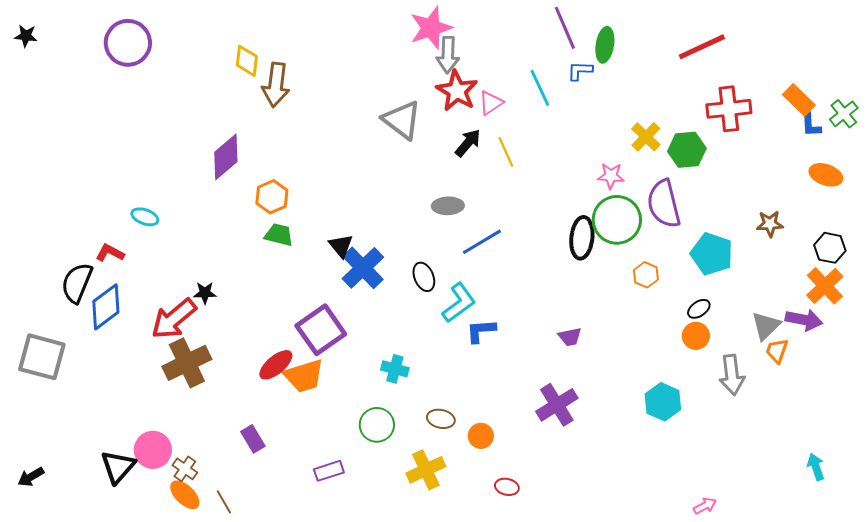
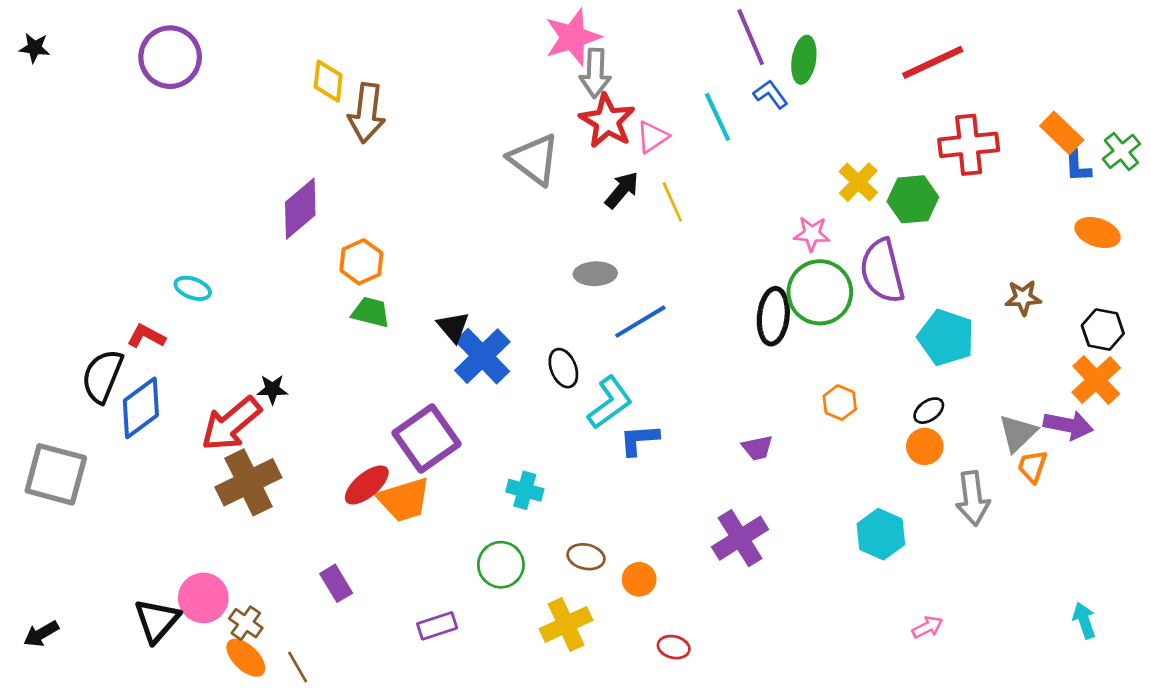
blue L-shape: (580, 71) -> (771, 94), turned 52
orange hexagon: (646, 275) -> (840, 403), moved
pink arrow: (705, 506) -> (927, 627), moved

